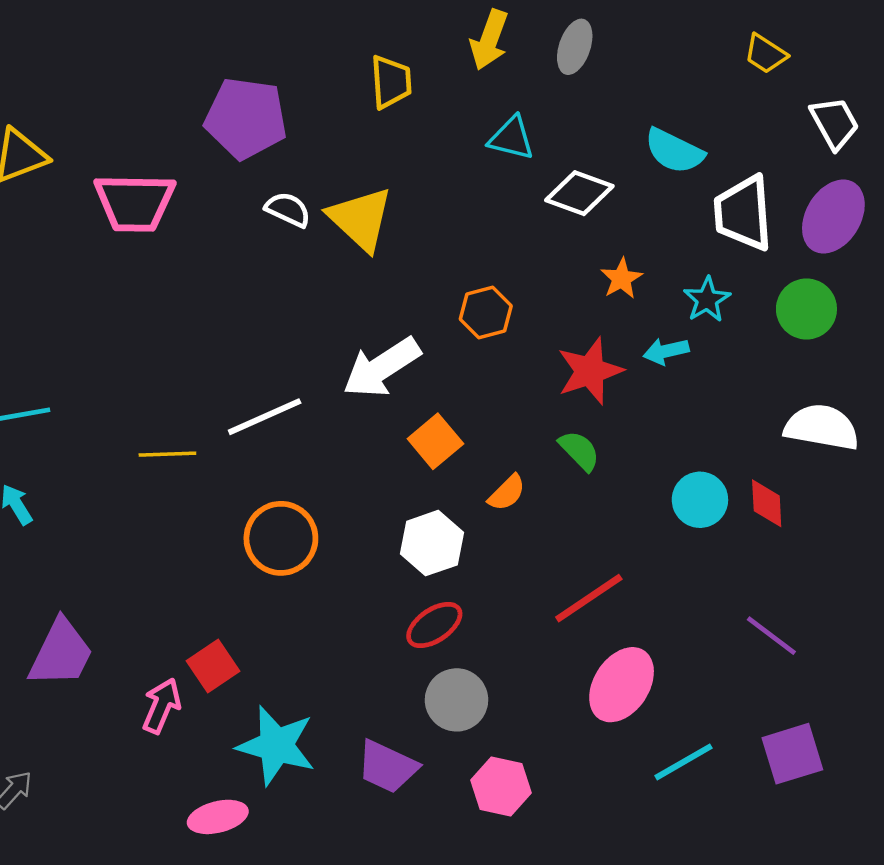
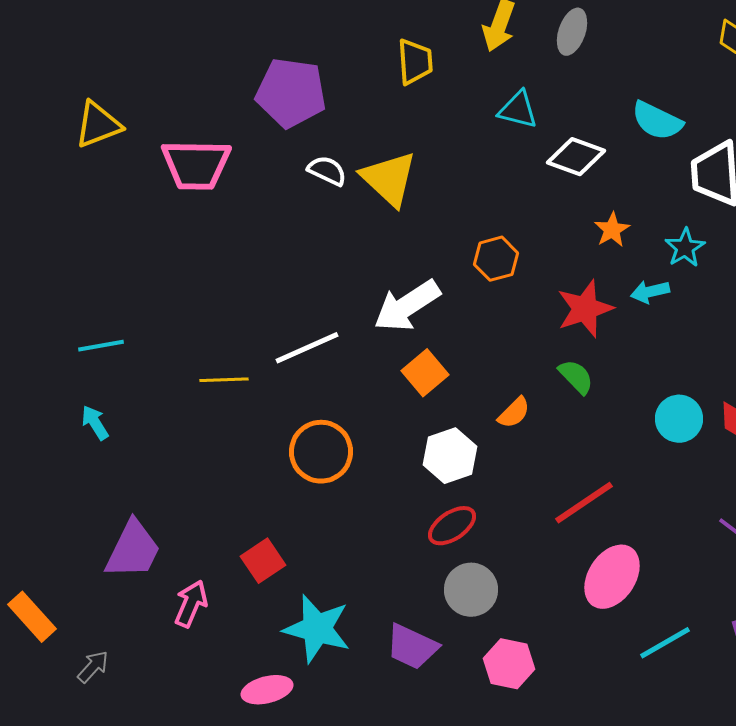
orange square: (435, 441) -> (425, 373), moved
pink arrow: (162, 706) -> (191, 604), moved

